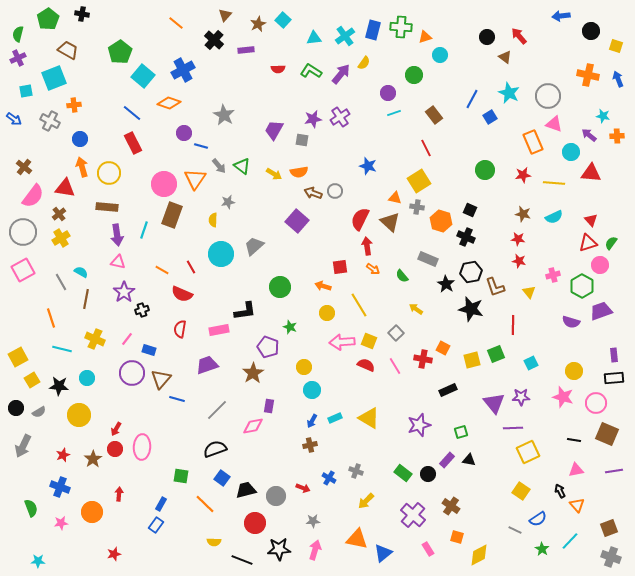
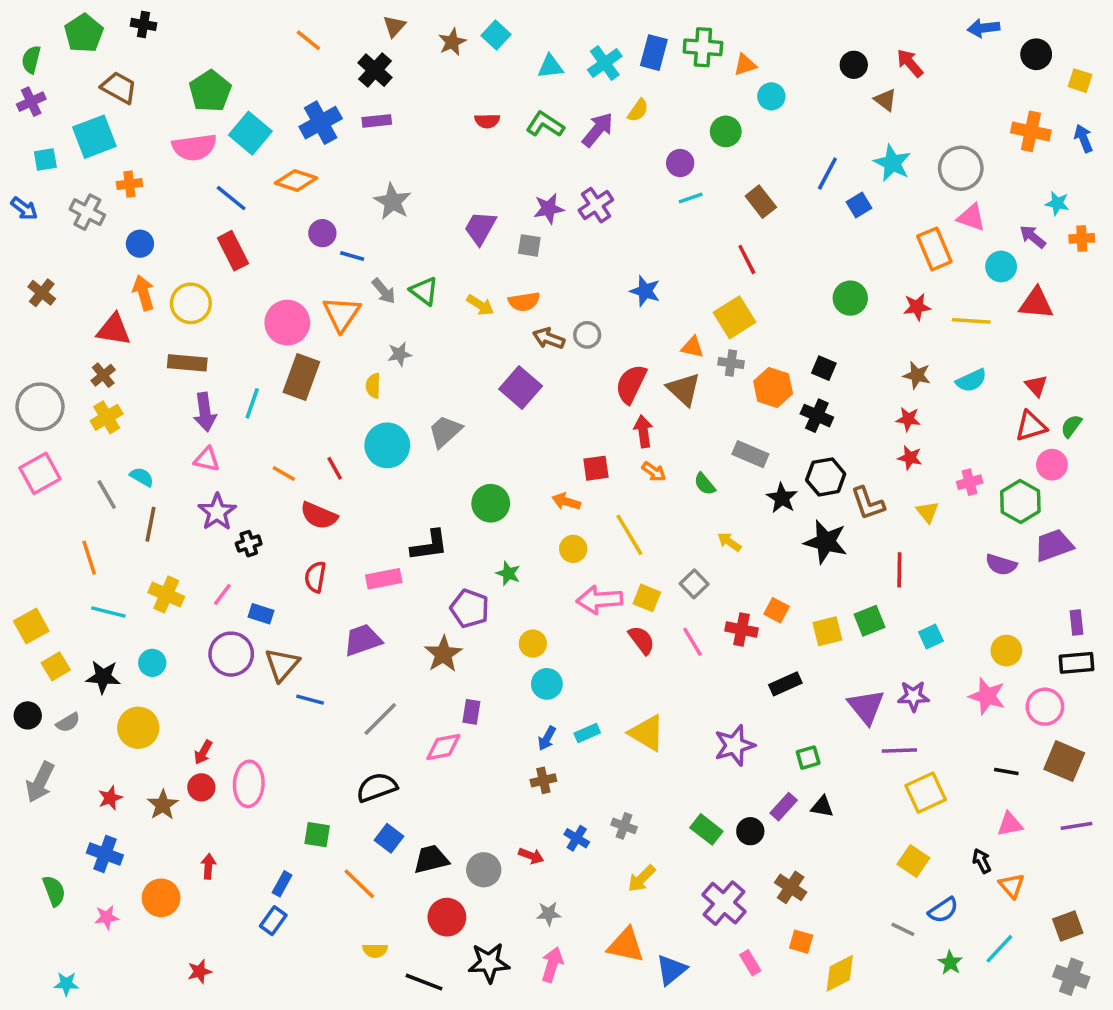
purple rectangle: (246, 50) -> (377, 121), moved
pink semicircle: (33, 196) -> (194, 147), moved, turned 45
red semicircle: (366, 365) -> (642, 640), turned 30

